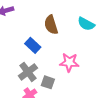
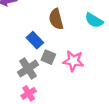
gray square: (48, 82) -> (48, 57), moved

